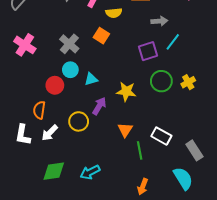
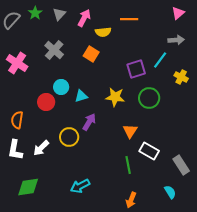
gray arrow: (159, 21) -> (176, 40), moved
gray cross: (69, 44) -> (54, 50), moved
yellow cross: (188, 82) -> (181, 77), moved, turned -32
yellow star: (126, 91) -> (115, 97), moved
orange semicircle: (39, 110) -> (17, 120), moved
orange triangle: (125, 130) -> (130, 131), moved
green diamond: (54, 171) -> (28, 187), moved
cyan semicircle: (183, 178) -> (170, 192), size x0.6

